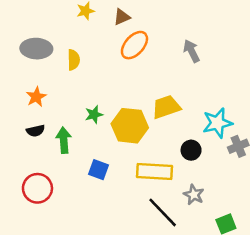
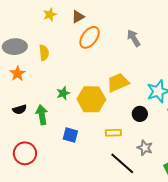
orange star: (36, 97) -> (18, 74), moved
yellow rectangle: (155, 172) -> (113, 133), size x0.6

